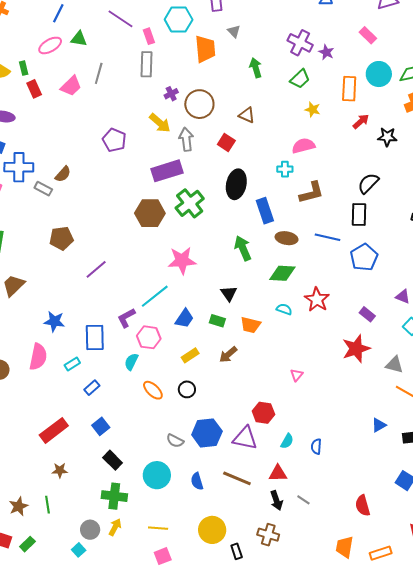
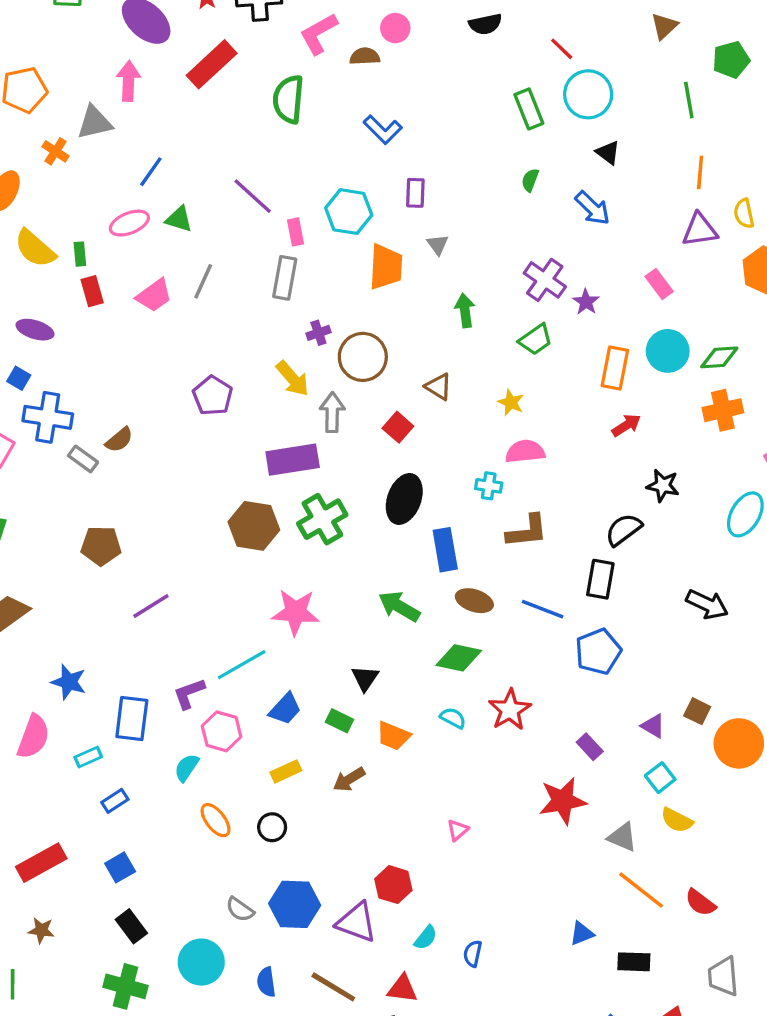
yellow star: (313, 110) -> (511, 402), moved
black star: (387, 137) -> (663, 486), moved
green arrow: (243, 248) -> (399, 606), turned -45

